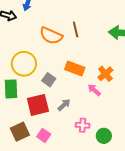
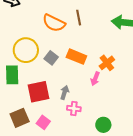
gray square: (49, 80) -> (51, 58), moved
pink arrow: (94, 90) -> (95, 79), turned -112
gray arrow: (64, 105) -> (65, 92), turned -32
pink cross: (83, 125) -> (74, 109), moved

